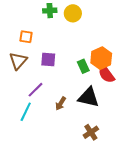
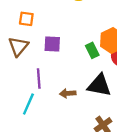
purple line: (35, 90) -> (39, 79), turned -48
brown arrow: (61, 103) -> (68, 93), turned 56

